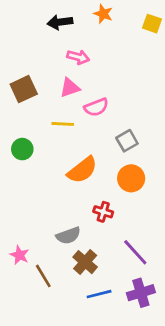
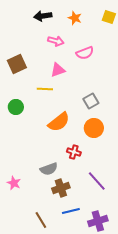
orange star: (103, 14) -> (75, 18), moved
pink triangle: (70, 88) -> (58, 70), moved
pink semicircle: (96, 107) -> (85, 53), moved
brown cross: (85, 262) -> (61, 188), turned 30
brown line: (43, 276) -> (41, 220), moved
purple cross: (141, 293) -> (98, 221), moved

